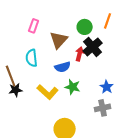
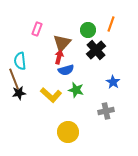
red arrow: (80, 54) -> (59, 57), moved
cyan semicircle: (32, 58) -> (20, 61), moved
blue star: (107, 87) -> (113, 82), moved

